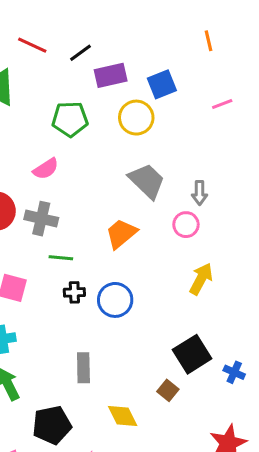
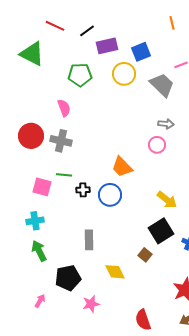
pink semicircle: (46, 169) -> (64, 108), turned -78
gray trapezoid: (147, 181) -> (162, 85), moved
gray arrow: (200, 193) -> (166, 124), turned -84
orange trapezoid: (121, 234) -> (122, 167), moved, turned -95
green line: (61, 258) -> (64, 175), moved
yellow arrow: (201, 279) -> (167, 200), moved, turned 100

